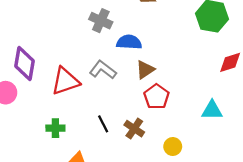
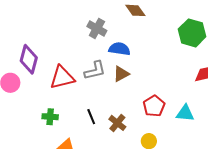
gray L-shape: (103, 70) -> (95, 71), turned 125
brown triangle: (145, 70) -> (121, 74), moved
red pentagon: (156, 97) -> (154, 106), moved

